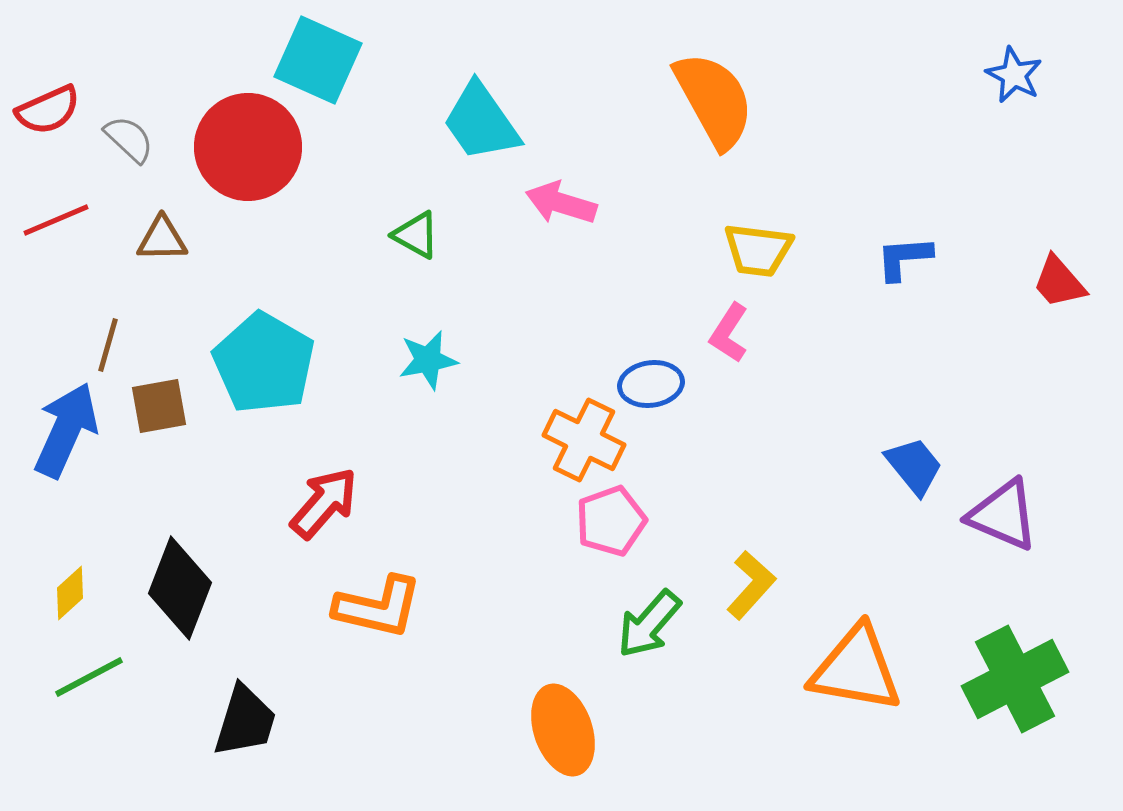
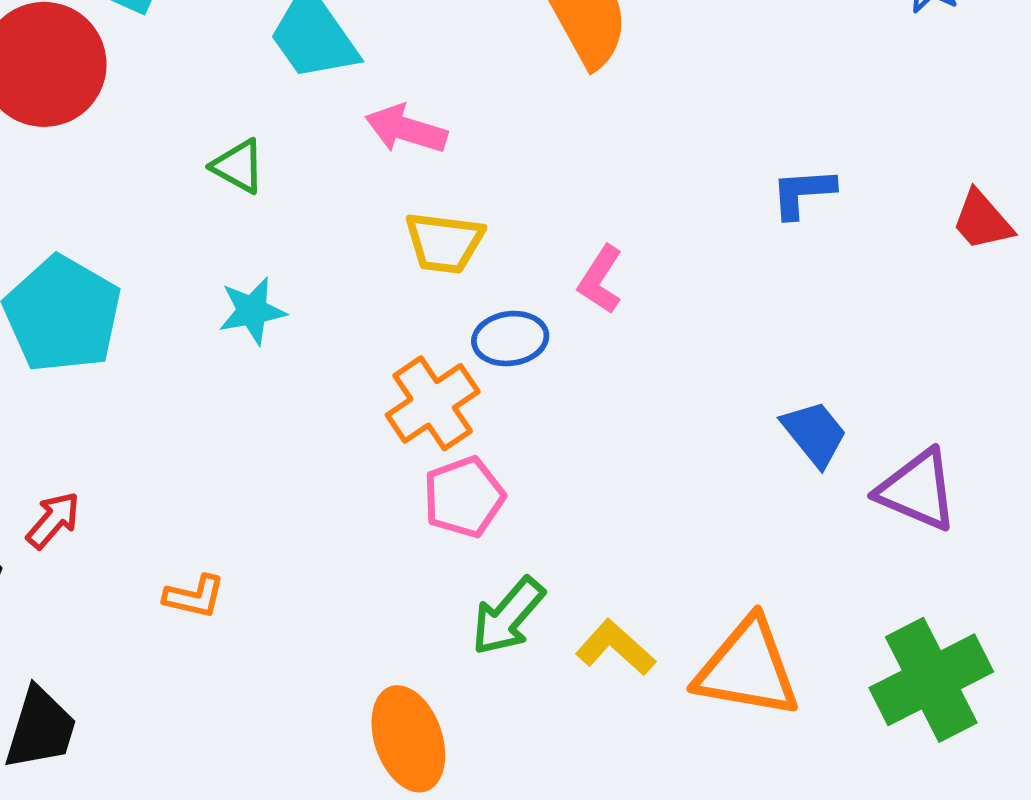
yellow trapezoid: (758, 250) -> (444, 243), moved
orange cross: (584, 440) -> (433, 403), turned 30
red arrow: (324, 503) -> (53, 520), moved, size x0.7
yellow L-shape: (751, 585) -> (615, 647), moved, turned -90
orange L-shape: (378, 607) -> (194, 597), size x0.6

